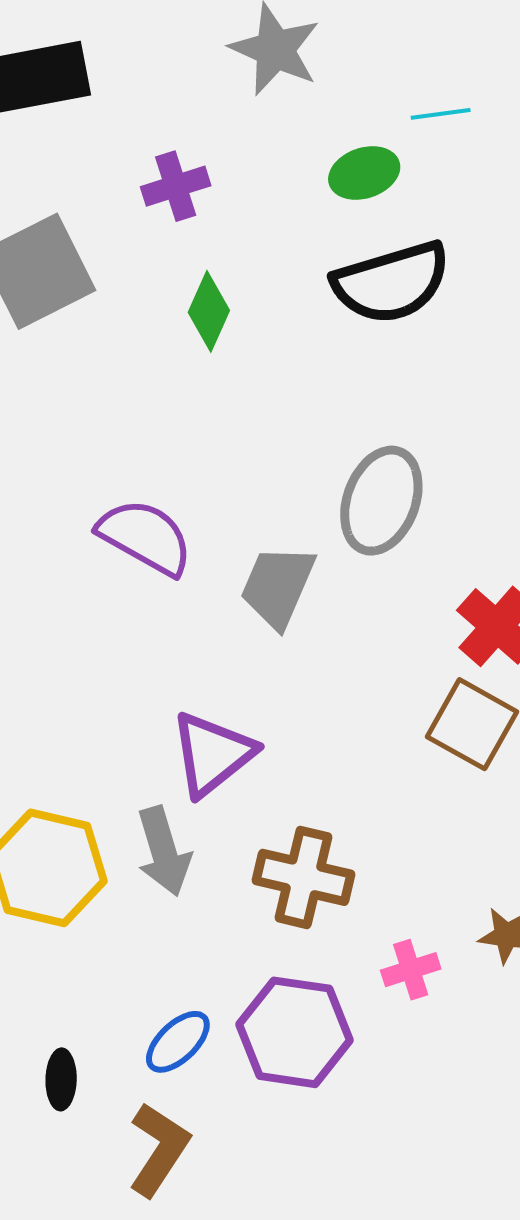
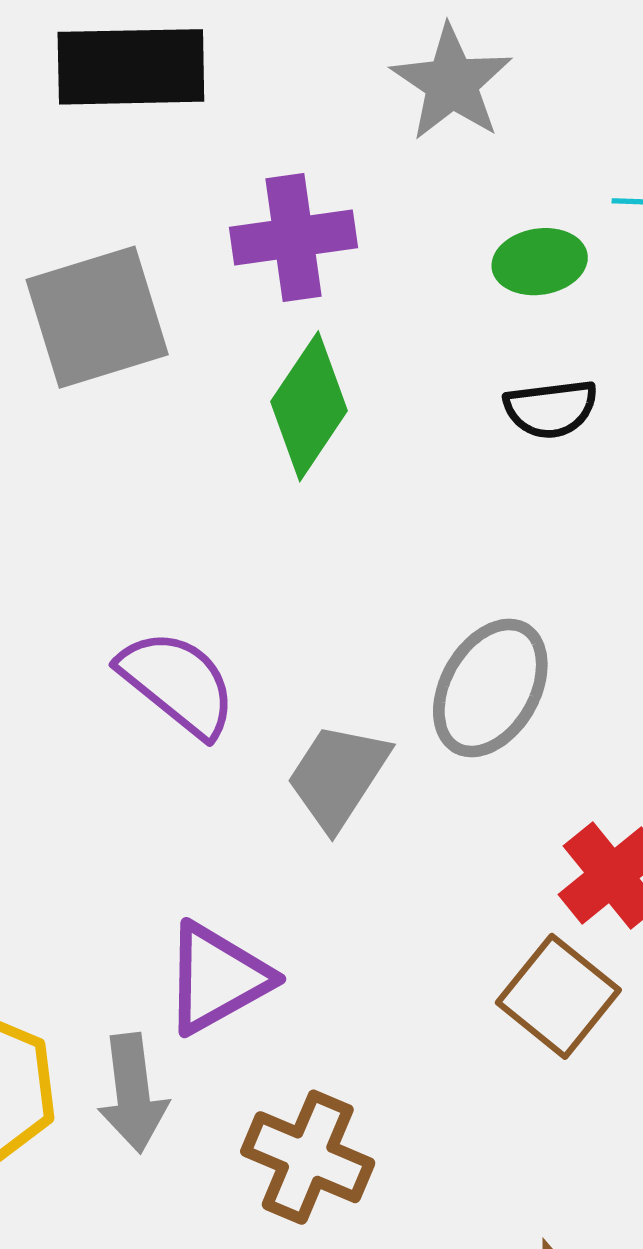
purple cross: (176, 186) -> (294, 238), size x1.4
black semicircle: (391, 282) -> (551, 409), size x0.6
green diamond: (209, 311) -> (309, 406), size x1.4

